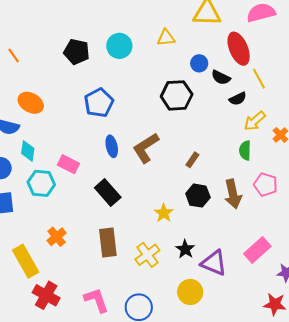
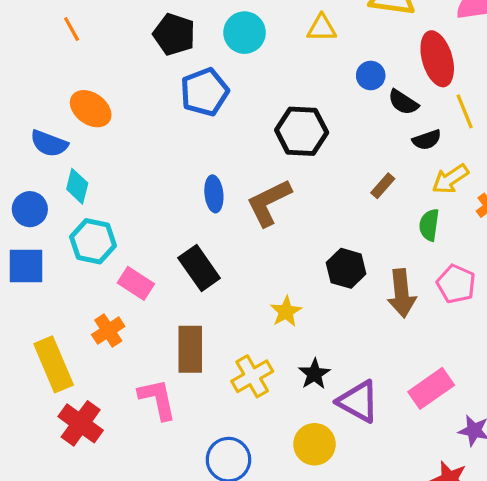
black hexagon: (177, 95) -> (302, 131), moved
blue pentagon: (99, 103) -> (205, 92), moved
brown rectangle: (192, 160) -> (383, 186), moved
pink rectangle: (68, 164) -> (136, 283), moved
black hexagon: (198, 196) -> (346, 268), moved
pink L-shape: (96, 300) -> (157, 399), moved

